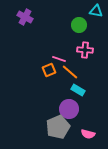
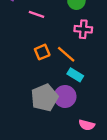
pink line: (59, 59) -> (36, 14), moved
gray pentagon: (58, 127) -> (44, 98), moved

